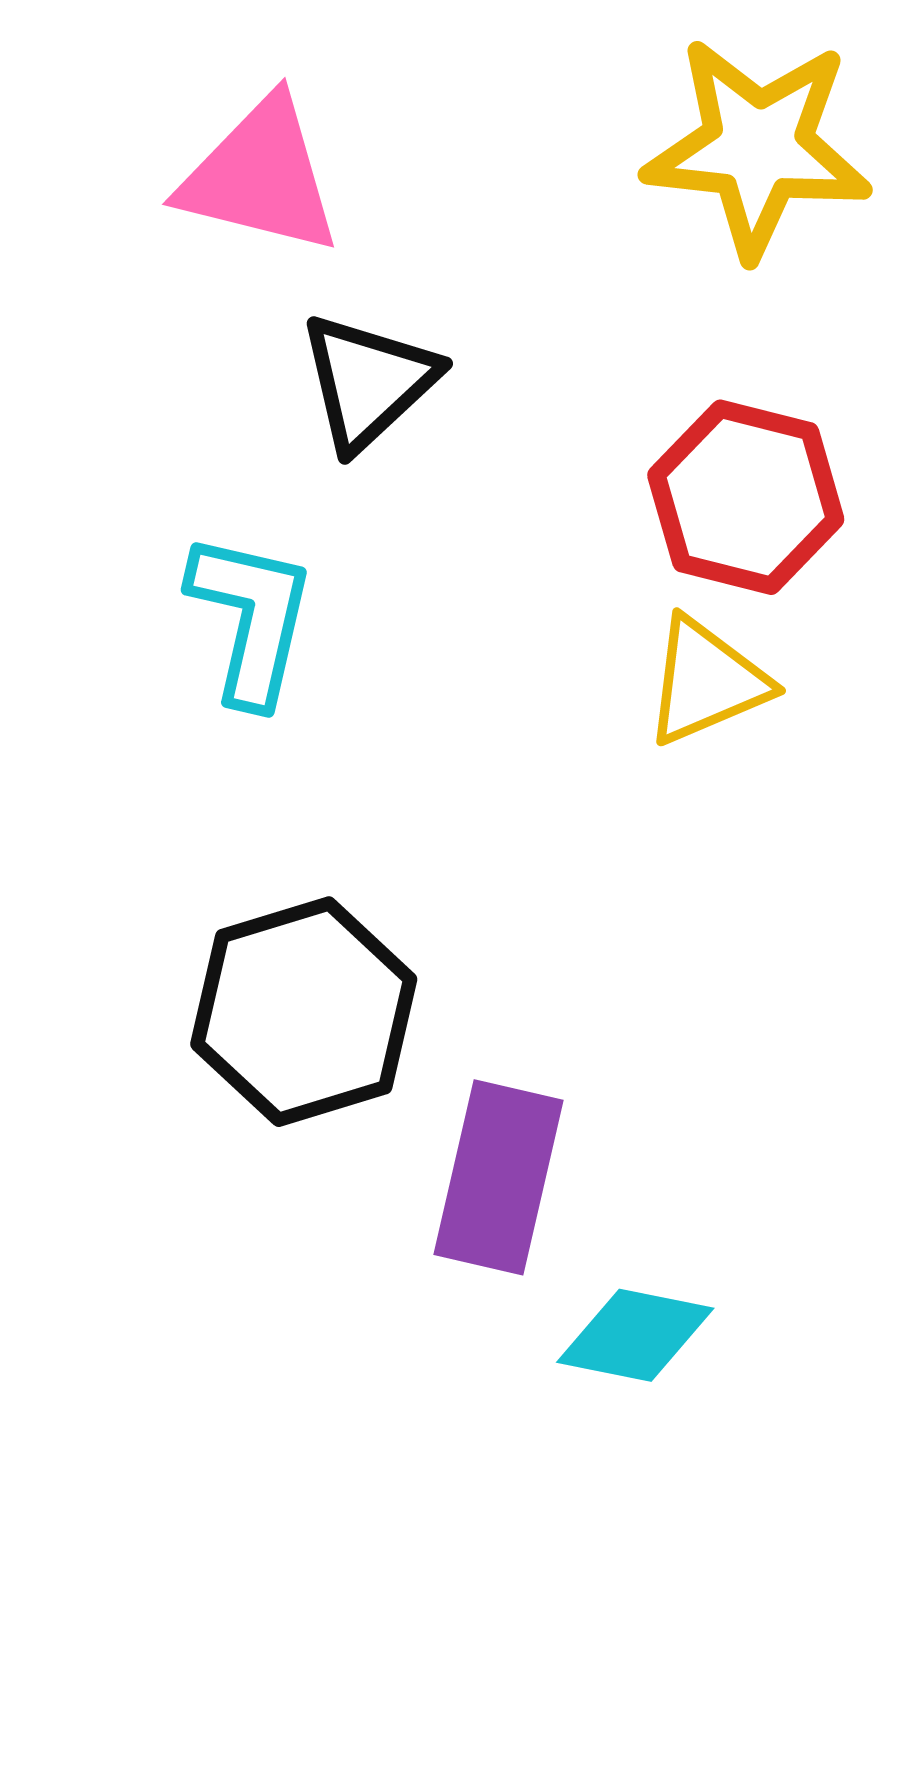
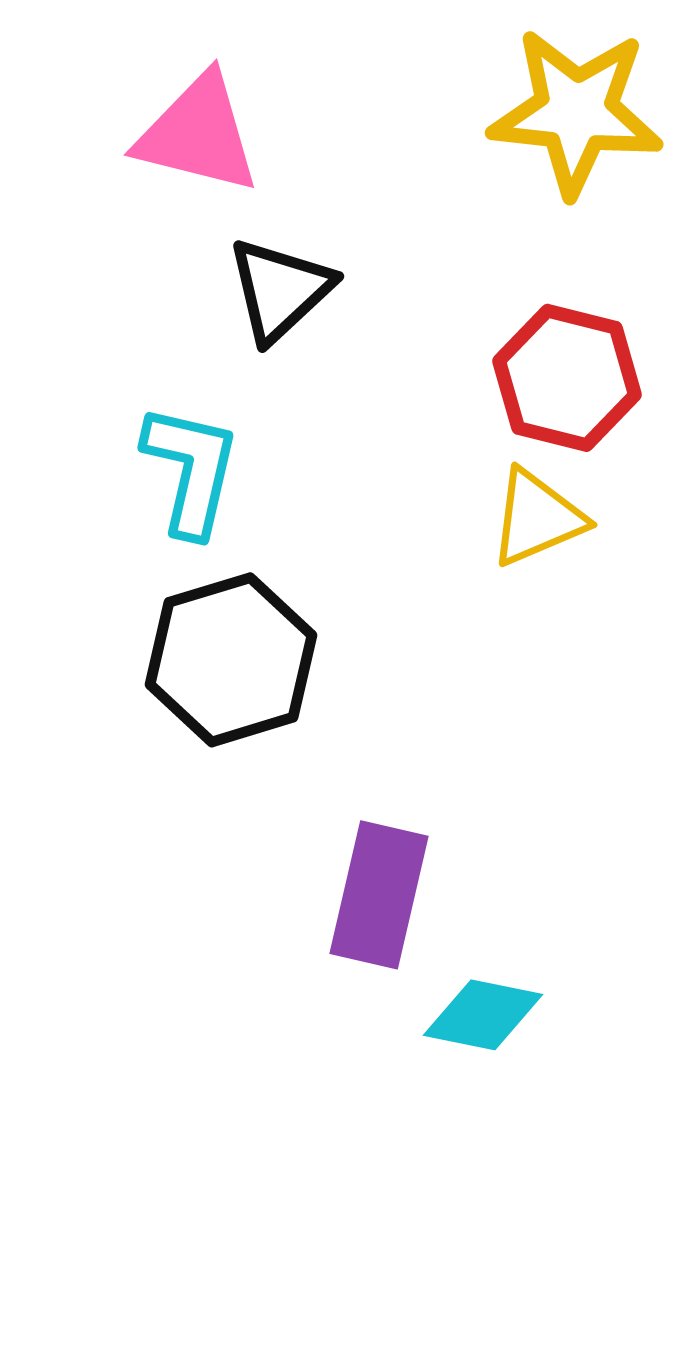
black hexagon: (304, 1012) -> (231, 660), moved

